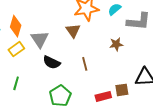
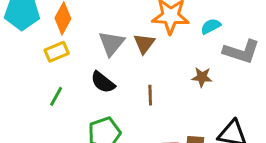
gray triangle: (40, 39) -> (111, 43), moved
green line: (16, 83) -> (56, 96), moved

